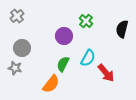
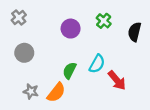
green cross: (86, 21) -> (104, 21), moved
purple circle: (64, 36) -> (71, 29), moved
gray star: (15, 68) -> (31, 91), moved

